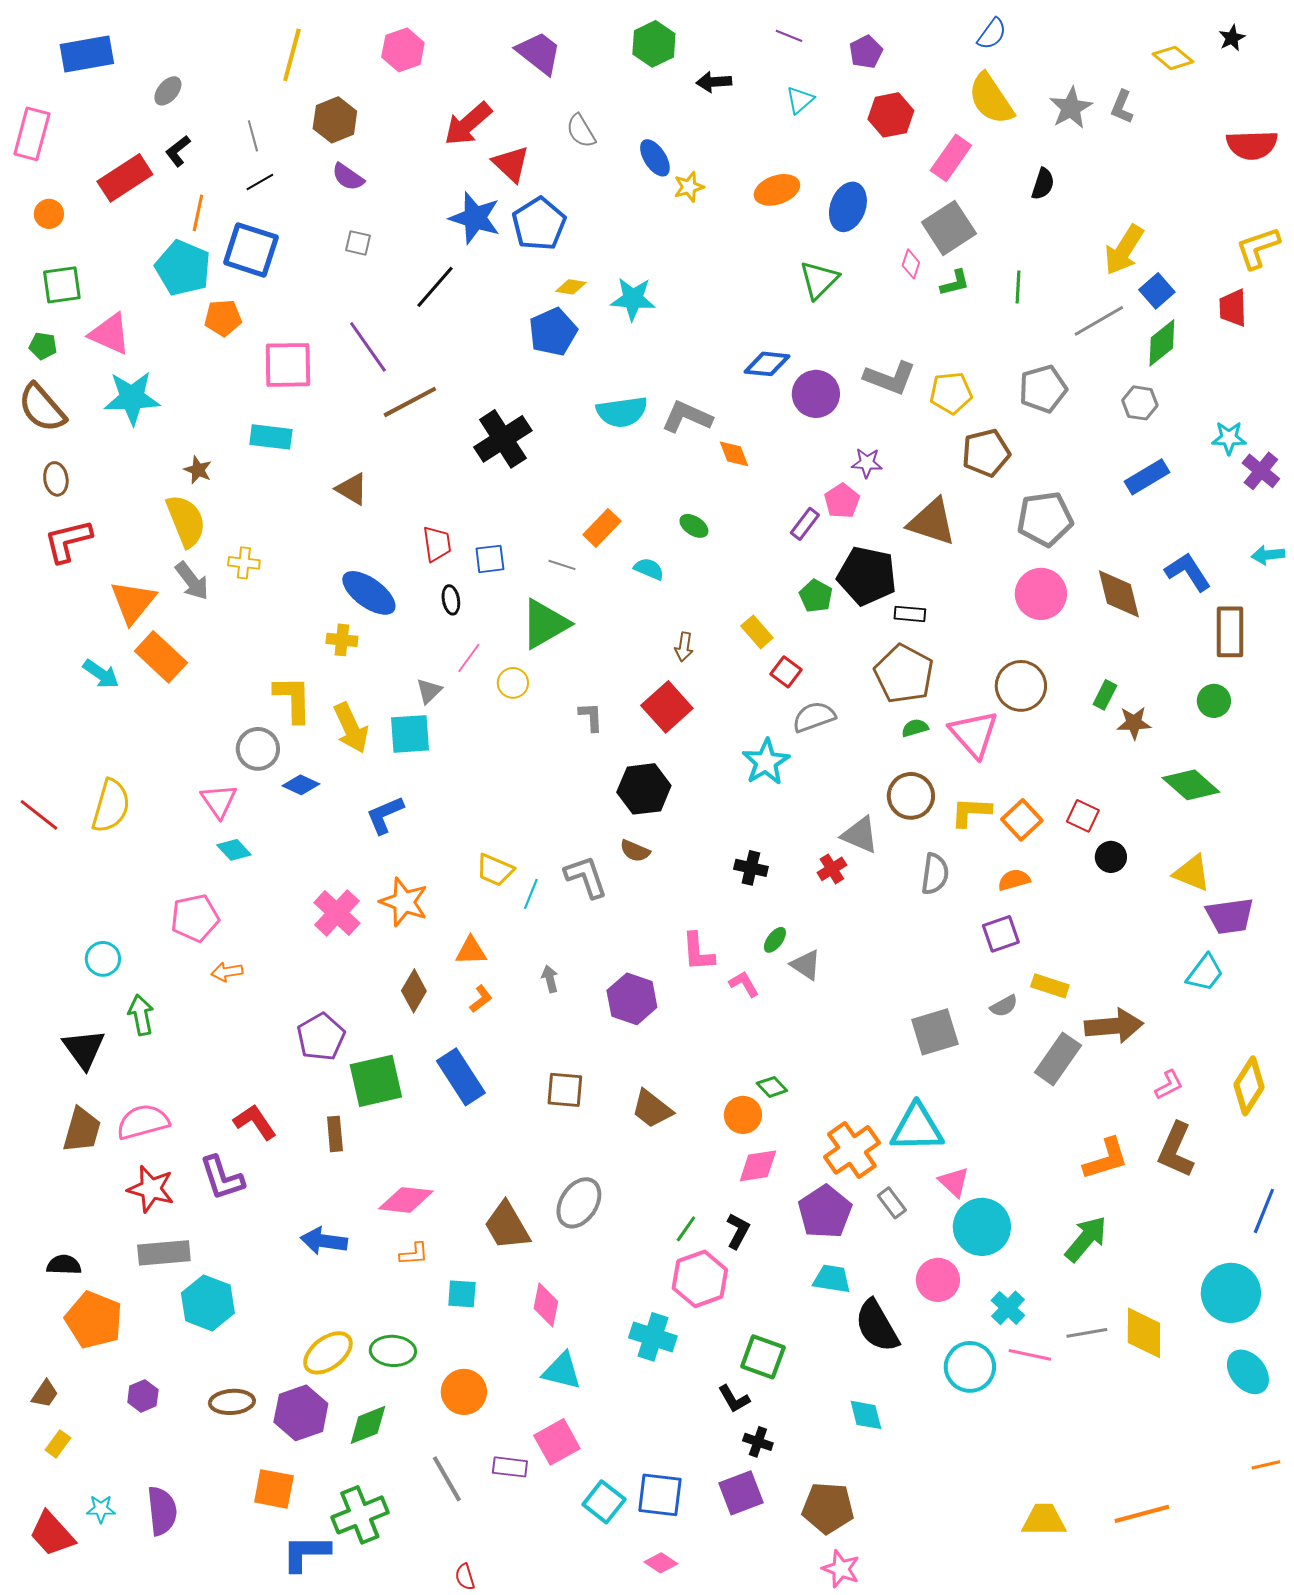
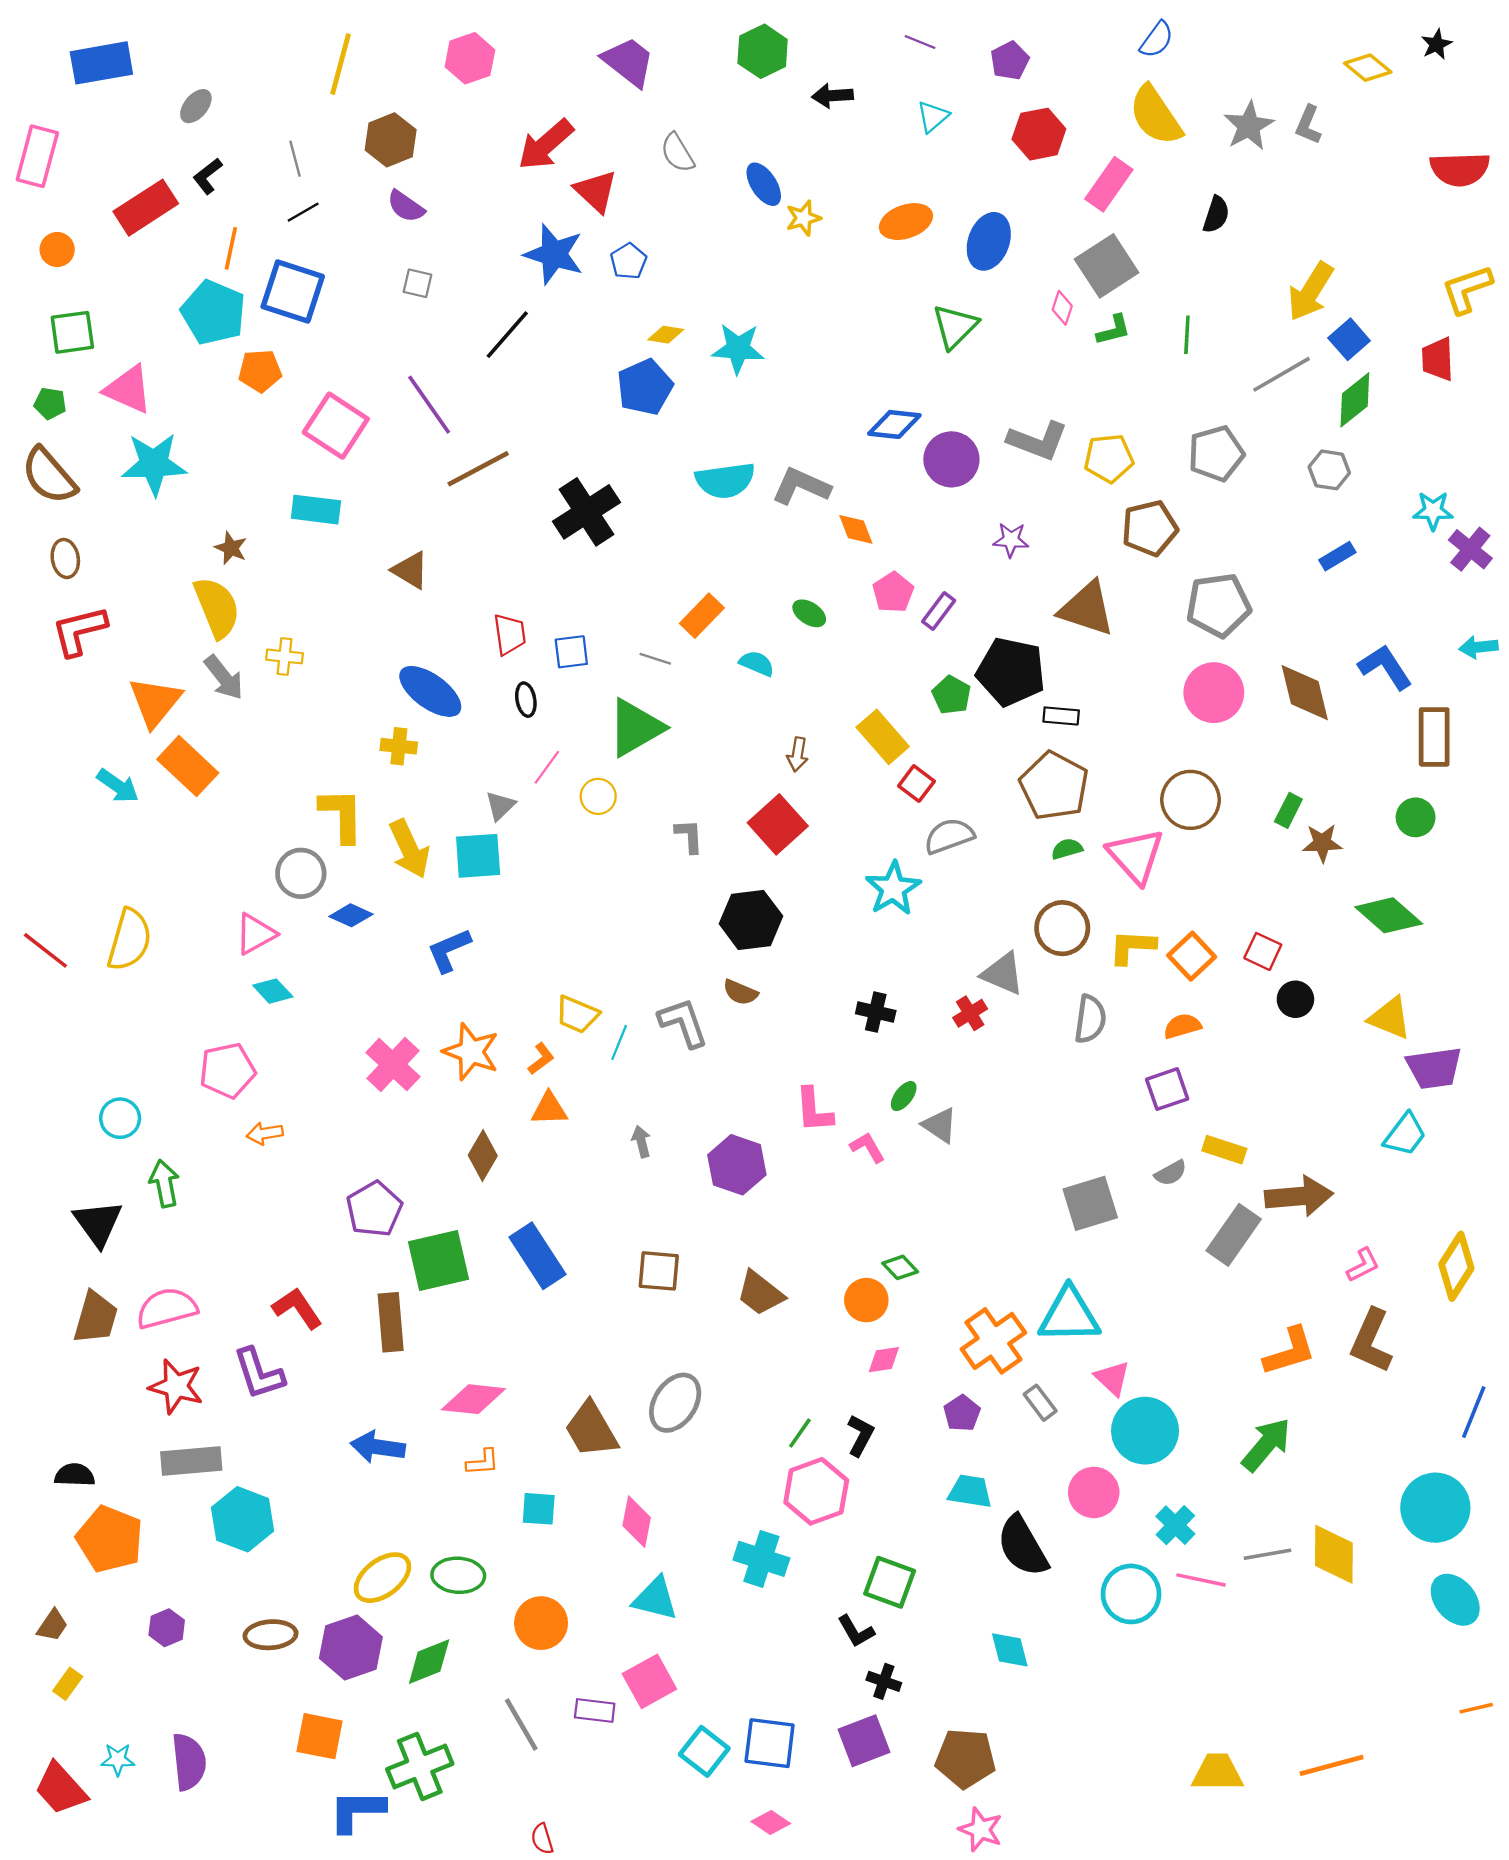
blue pentagon: (539, 224) -> (628, 261), size x0.6
pink square: (288, 365) -> (336, 426), turned 34
blue rectangle: (1147, 477) -> (1337, 556), size x0.7
pink pentagon: (842, 501) -> (893, 592), moved
yellow rectangle: (757, 632) -> (883, 737), size x1.4
pink triangle: (219, 801) -> (255, 934), turned 36
orange L-shape: (481, 999) -> (541, 1059), moved
brown rectangle: (335, 1134) -> (391, 1322), size x1.4
pink diamond: (758, 1166) -> (884, 1360), size x0.7
purple pentagon: (825, 1212) -> (962, 1413), size x0.6

